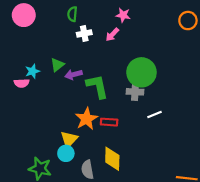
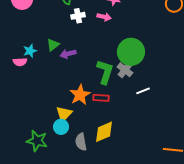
pink arrow: (112, 35) -> (104, 17), turned -120
green L-shape: (97, 86) -> (105, 72), moved, turned 30
gray cross: (135, 92) -> (125, 70), turned 35
yellow diamond: (112, 159) -> (104, 132), turned 65

